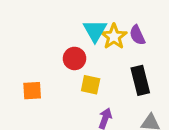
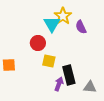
yellow star: (114, 37) -> (63, 16), moved
black rectangle: (140, 80) -> (69, 75), moved

